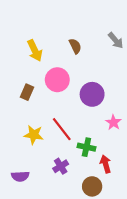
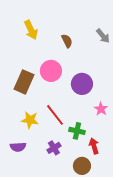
yellow arrow: (35, 51) -> (31, 30), moved
brown rectangle: (27, 92) -> (24, 82), size x1.6
purple semicircle: (20, 176) -> (18, 147), moved

